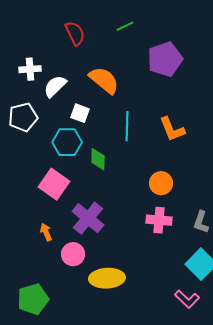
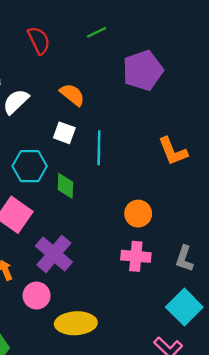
orange semicircle: (104, 80) -> (72, 95), size x0.7
white square: (80, 113) -> (64, 133), moved
orange L-shape: (172, 129) -> (173, 151), moved

